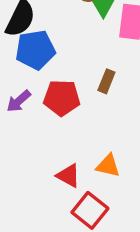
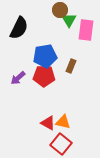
blue pentagon: (35, 50) -> (45, 56), moved
orange triangle: (108, 166) -> (63, 122), moved

